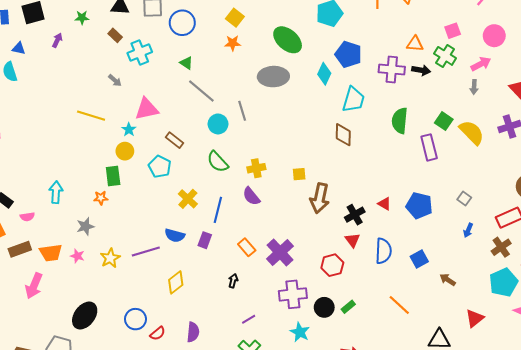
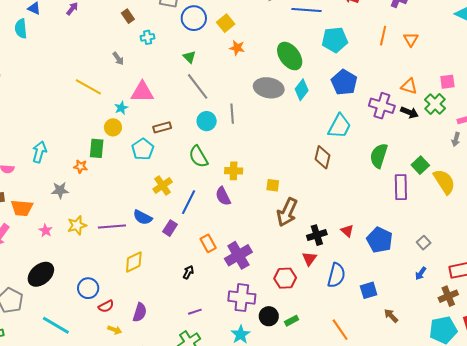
yellow square: (235, 18) -> (226, 23), moved
cyan cross: (140, 52) -> (148, 37), size x0.6
cyan diamond: (324, 74) -> (302, 90), moved
brown rectangle: (174, 140) -> (162, 127), turned -66
pink star: (77, 256) -> (46, 230), moved

